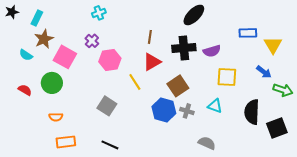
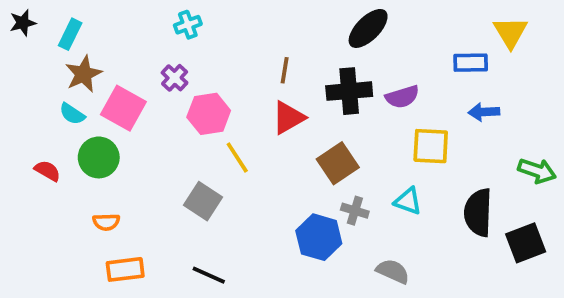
yellow triangle: (273, 45) -> (510, 32), moved
cyan semicircle: (26, 55) -> (72, 114), moved
blue arrow: (264, 72) -> (484, 112), moved, turned 140
yellow line: (135, 82) -> (237, 157), moved
blue hexagon: (164, 110) -> (319, 237), moved

